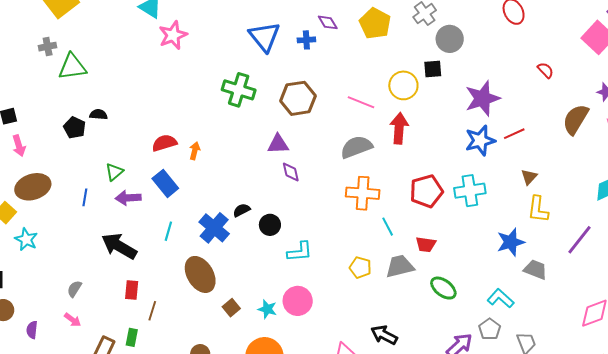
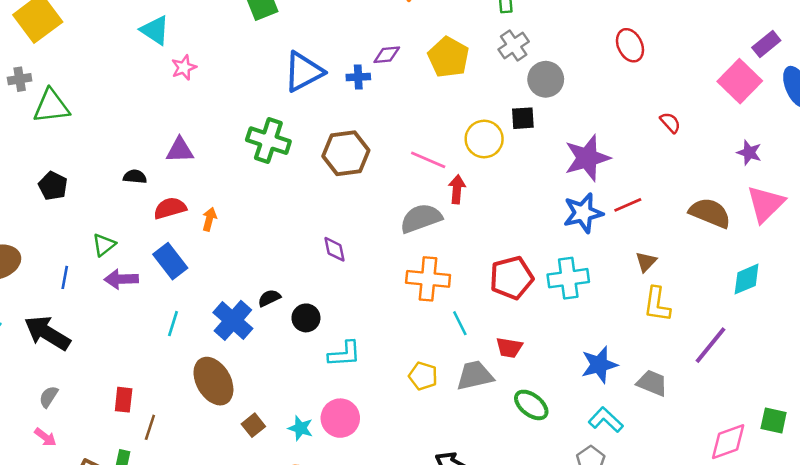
purple diamond: (328, 22) -> (387, 55), turned -65
pink star: (173, 35) -> (184, 67), size x0.7
blue triangle: (264, 37) -> (304, 72), turned 40
black semicircle: (98, 114) -> (135, 177), moved
brown semicircle: (576, 119) -> (710, 213), moved, turned 80
red arrow: (399, 128) -> (457, 189), moved, size x0.7
purple triangle: (278, 144) -> (180, 150), moved
blue star: (511, 242) -> (599, 365), moved
black arrow: (119, 246) -> (47, 333), moved

